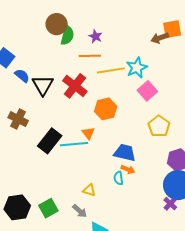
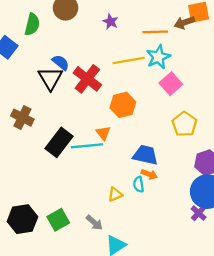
green semicircle: (67, 35) -> (32, 24), moved
orange line: (90, 56) -> (155, 32), moved
blue semicircle: (22, 76) -> (61, 63), moved
yellow triangle: (89, 190) -> (115, 194), moved, turned -40

